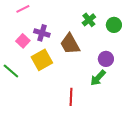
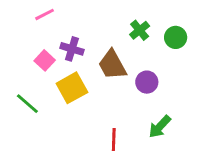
purple circle: (106, 59) -> (147, 82), moved
green arrow: (98, 78) -> (160, 127), moved

